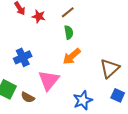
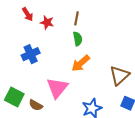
brown line: (68, 12) -> (77, 18), turned -40
blue cross: (23, 57) -> (31, 54), moved

